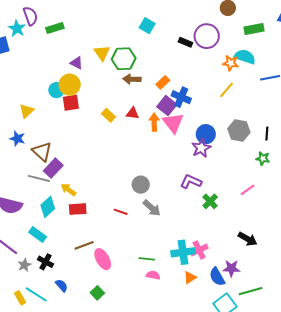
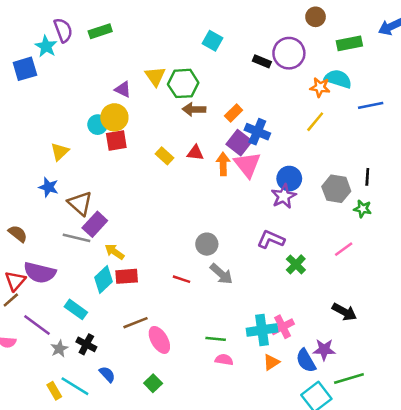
green rectangle: (55, 28) -> (100, 31), moved
gray hexagon: (239, 130) -> (336, 189), moved
cyan diamond: (48, 207) -> (103, 280), moved

